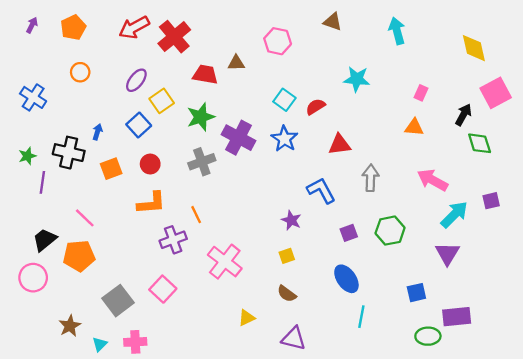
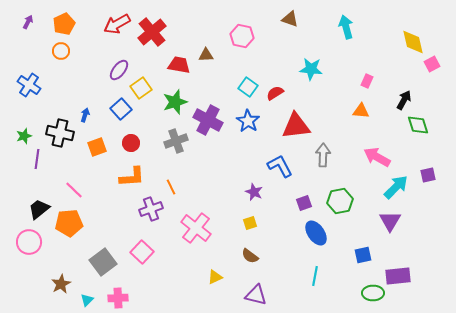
orange circle: (80, 72) -> (61, 51), moved
pink square: (496, 93) -> (432, 64), moved, size x0.6
red triangle: (340, 144) -> (296, 126), size x1.4
blue ellipse: (346, 279) -> (316, 233), moved

